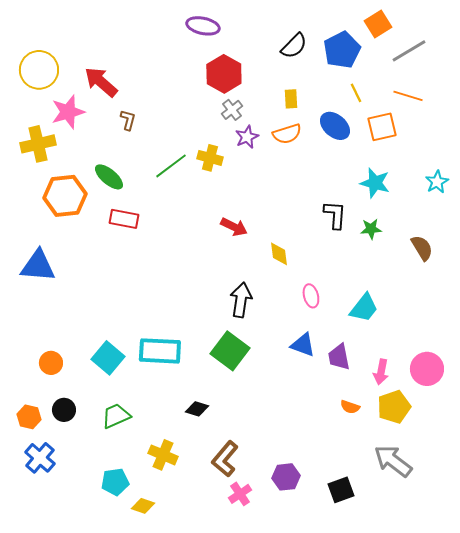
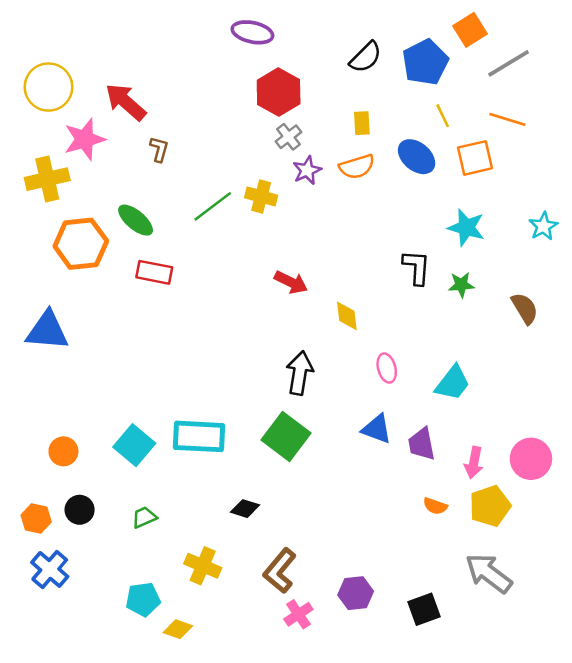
green trapezoid: (116, 416) -> (144, 517), size x0.7

